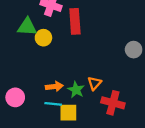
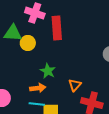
green star: (76, 90) -> (48, 71), moved

